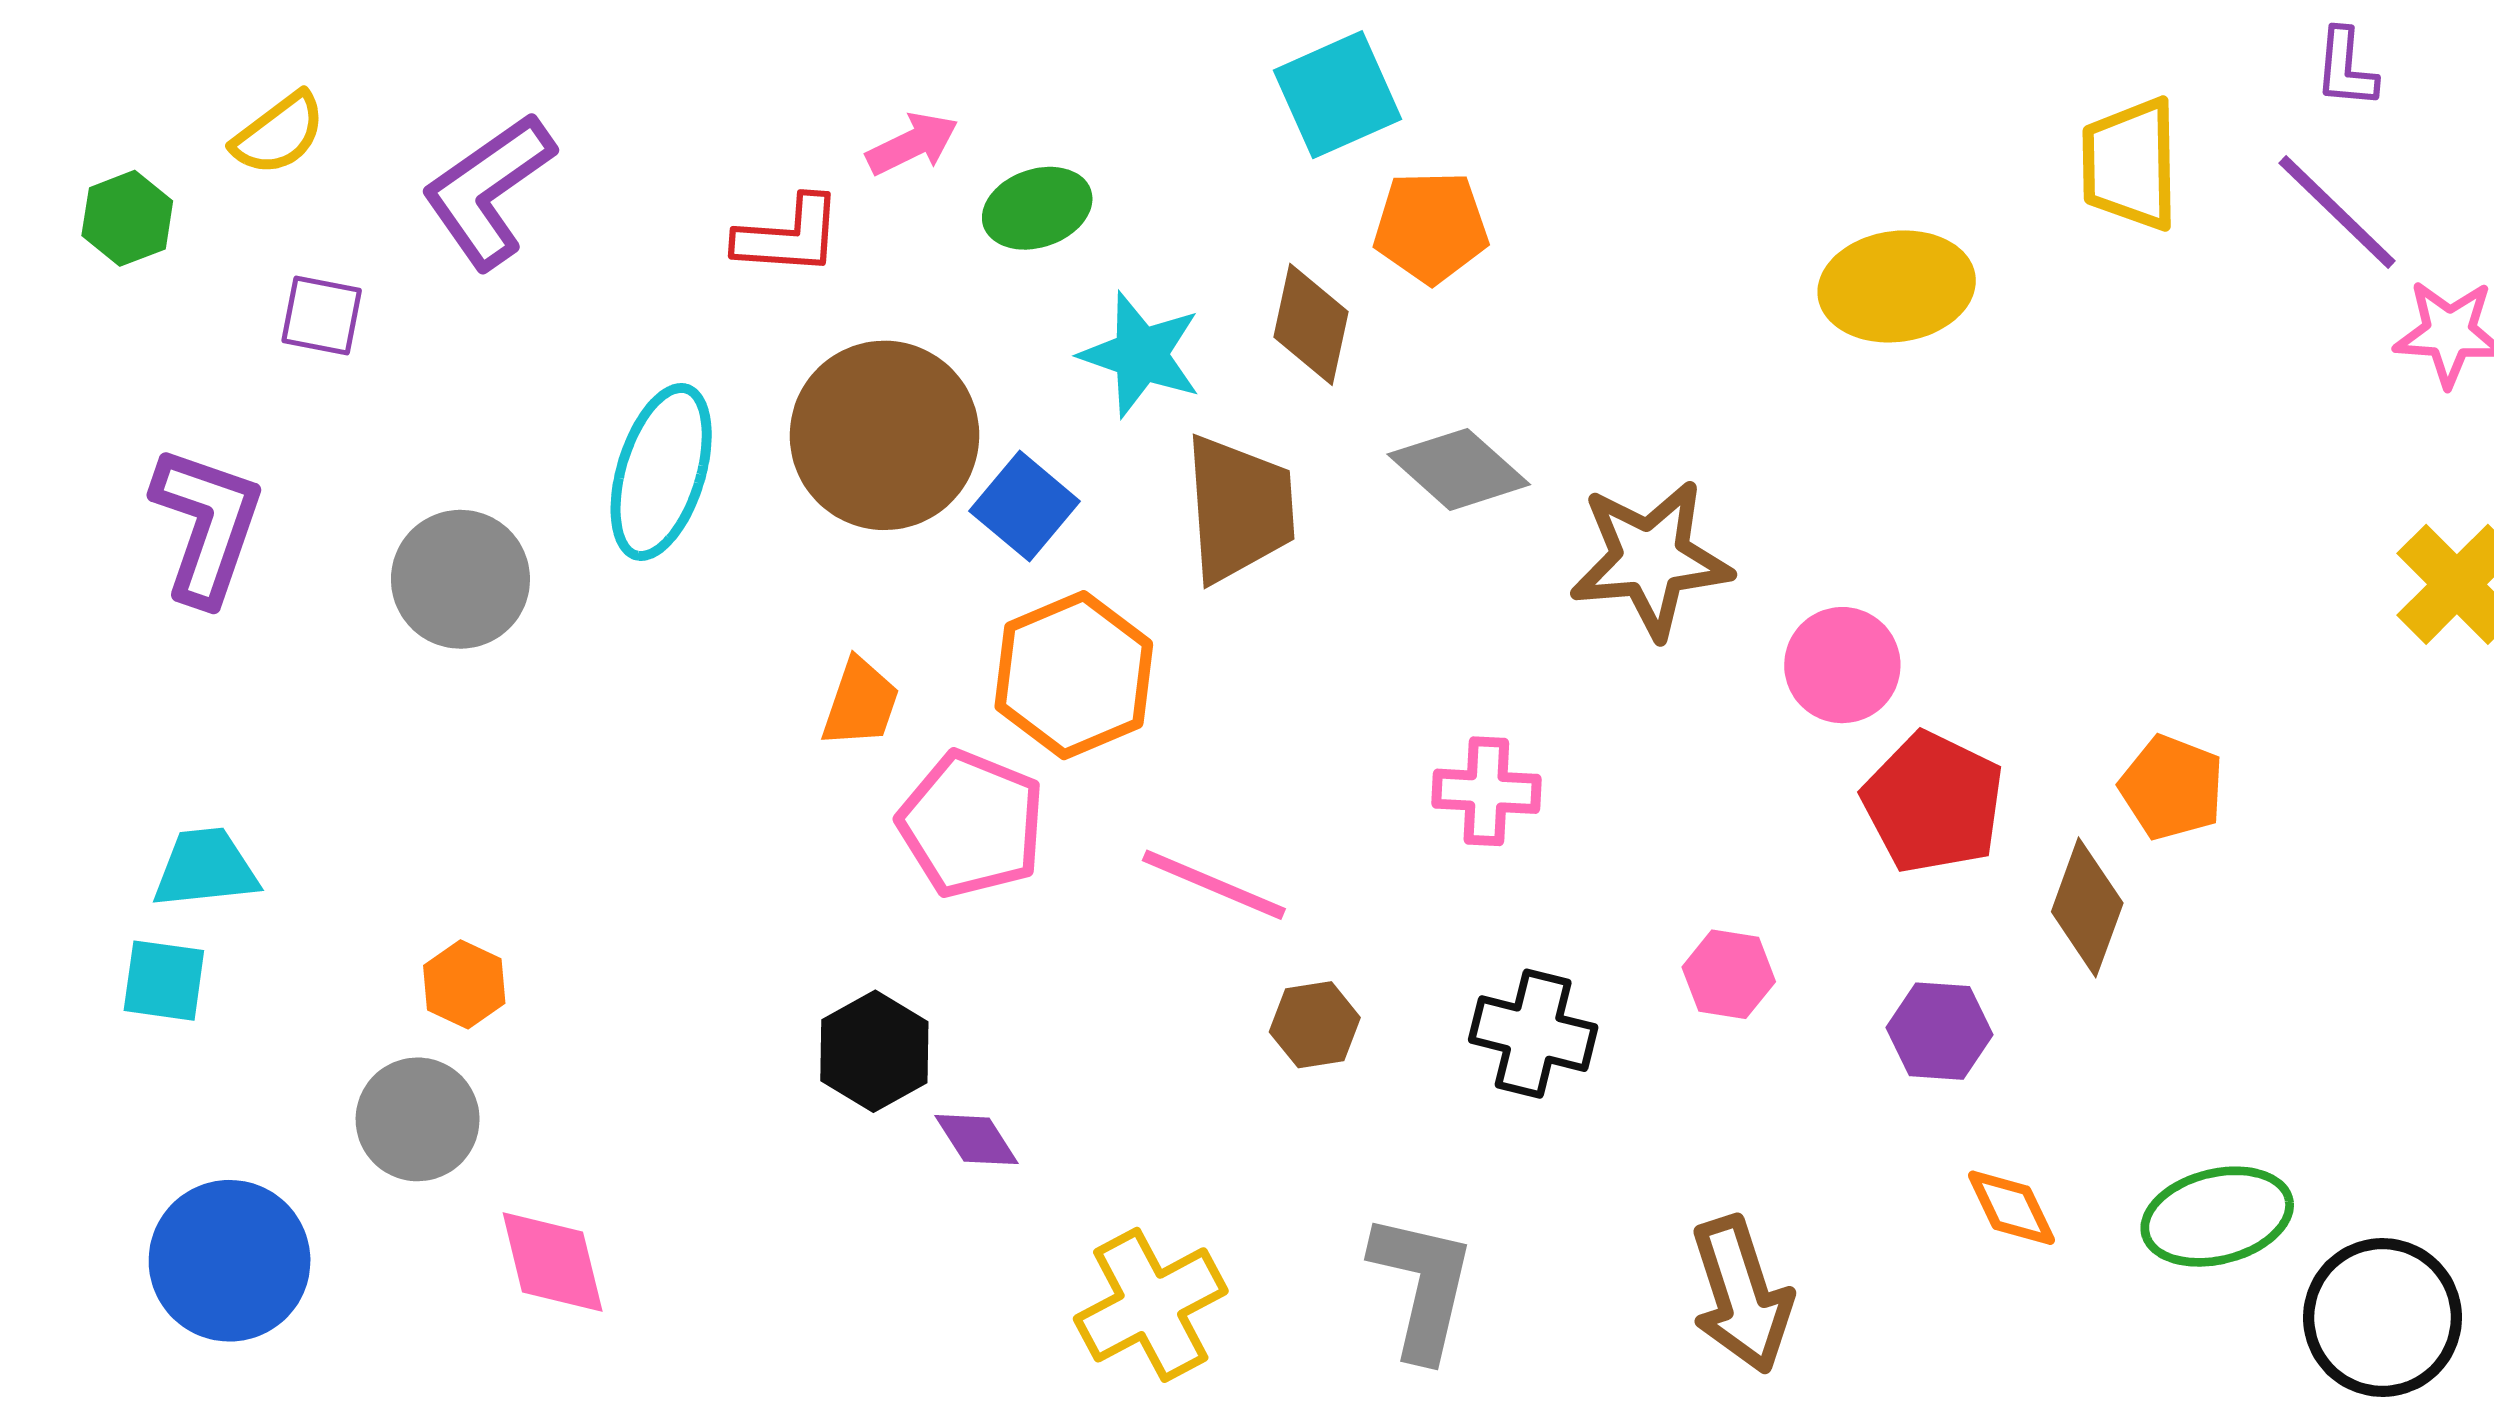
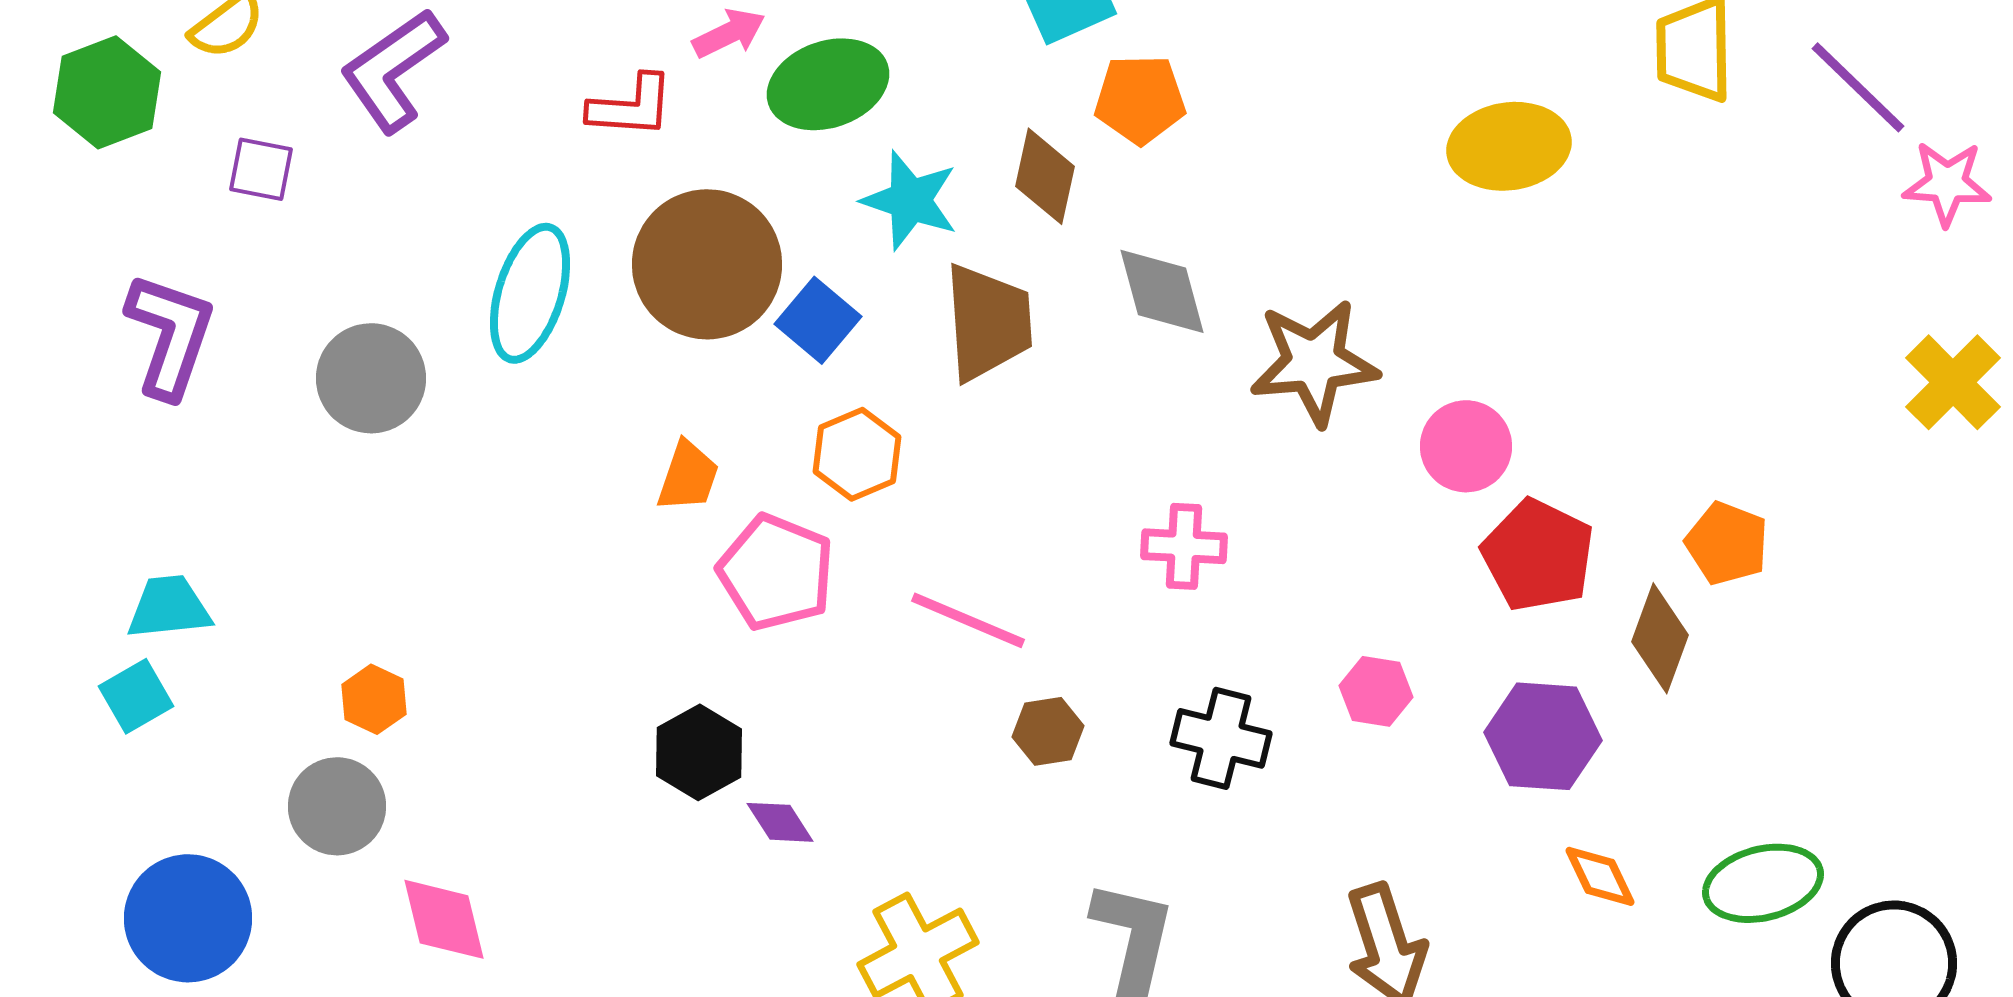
green ellipse: (1037, 208) -> (828, 84), size x1.4
green hexagon: (127, 218) -> (107, 92), size x1.5
gray diamond: (1459, 469) -> (1162, 291), turned 33
orange hexagon: (1074, 675) -> (857, 454), size x0.7
cyan square: (164, 981) -> (136, 696), turned -38
purple hexagon: (1940, 1031) -> (1543, 736), size x1.4

